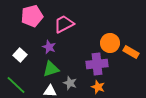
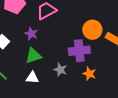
gray star: (70, 83) -> (60, 70), moved
orange star: (98, 87) -> (89, 74), moved

